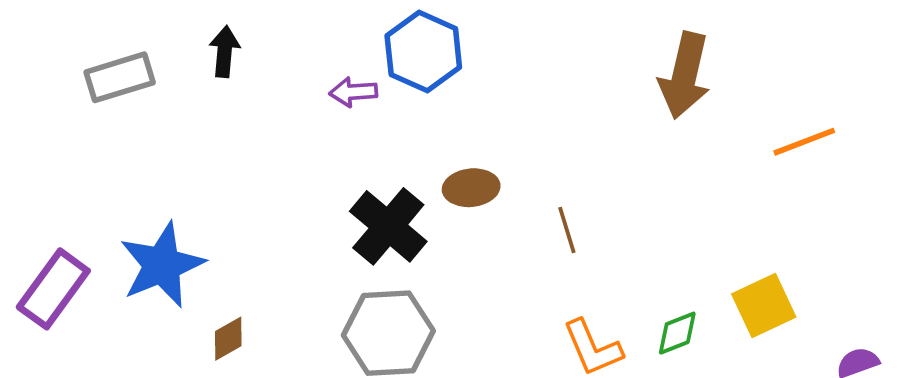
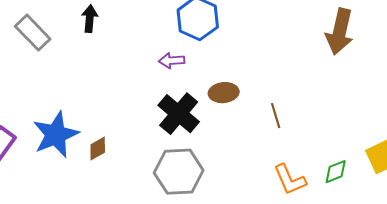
gray rectangle: (120, 77) -> (33, 33), turned 63
purple arrow: (353, 92) -> (172, 61), moved
brown diamond: (228, 339) -> (98, 149), moved

